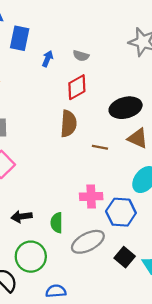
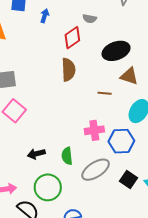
gray semicircle: (81, 56) -> (90, 19), moved
brown line: (100, 147) -> (105, 93), moved

